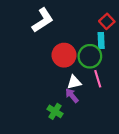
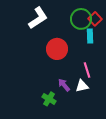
green circle: (90, 56) -> (81, 19), moved
white triangle: (74, 82) -> (82, 86), moved

